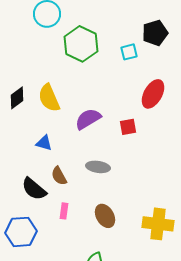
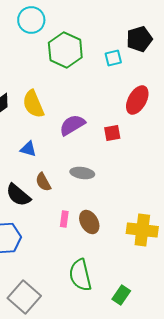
pink rectangle: (64, 211) -> (64, 219), moved

